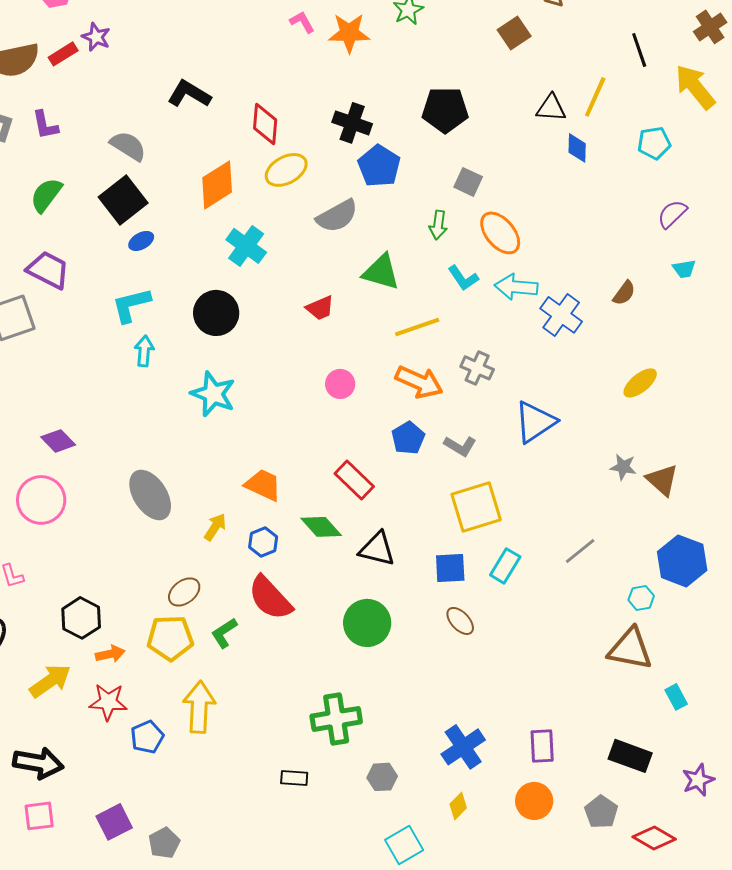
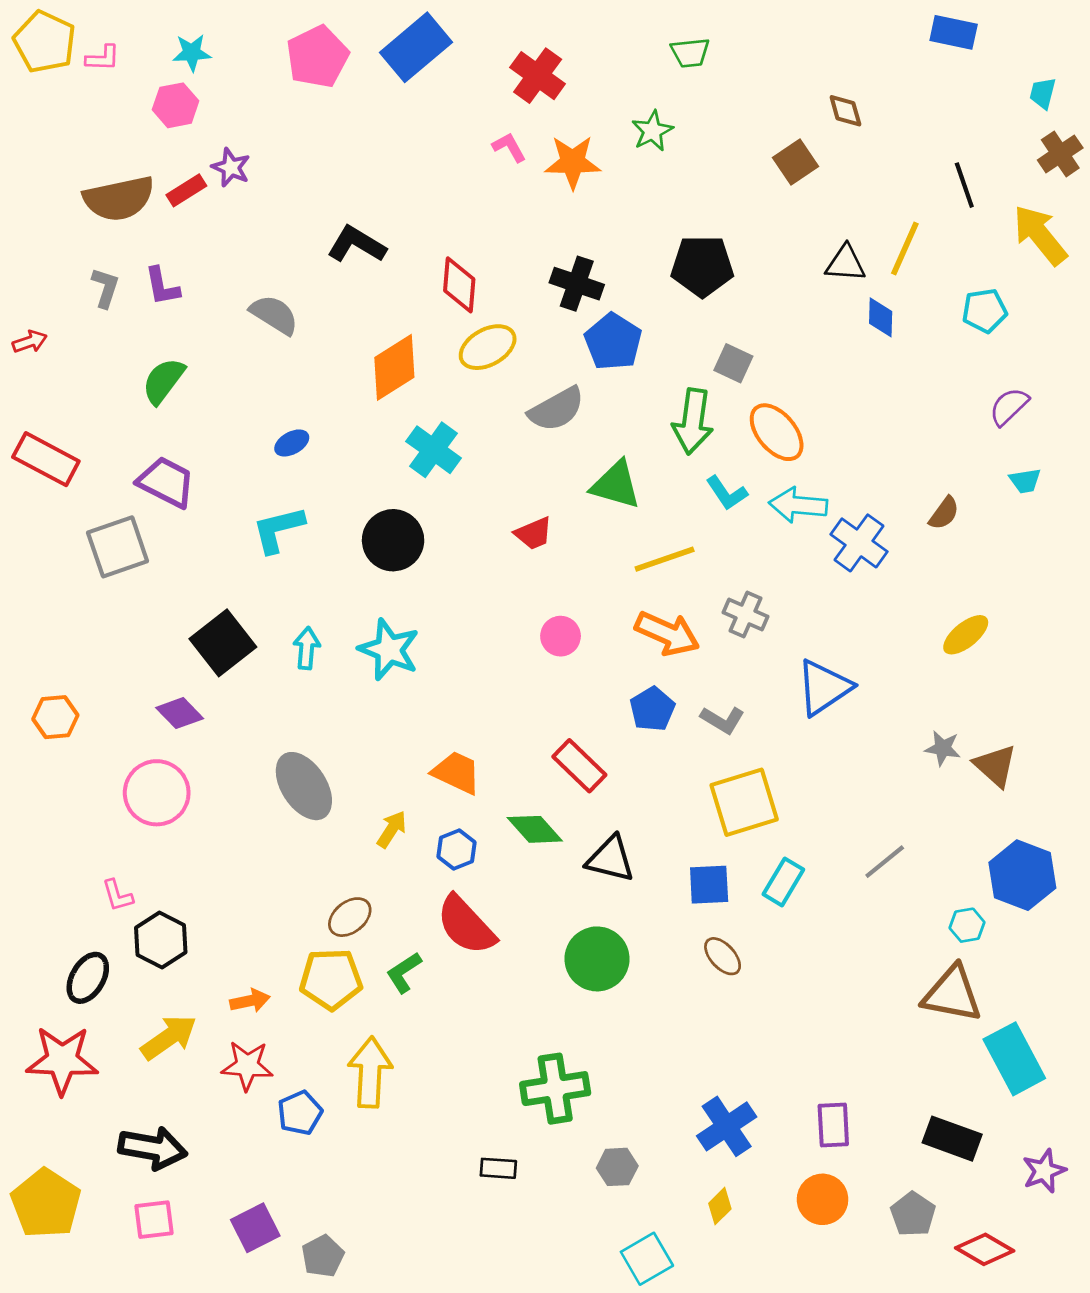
black square: (123, 200) -> (223, 643), moved
green arrow: (438, 225) -> (693, 421), size x1.6
cyan arrow: (144, 351) -> (307, 648), moved
black hexagon: (81, 618) -> (161, 940), moved
cyan rectangle: (676, 697) -> (1014, 1059), size x2.0

